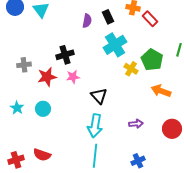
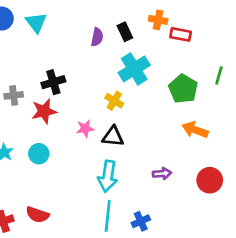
red rectangle: (150, 19) -> (181, 34), turned -35
black cross: (65, 55) -> (53, 82), moved
yellow cross: (131, 69) -> (114, 101), moved
pink star: (73, 77) -> (85, 129), moved
black triangle: (99, 96) -> (113, 136), turned -42
blue cross: (138, 161) -> (141, 221), moved

